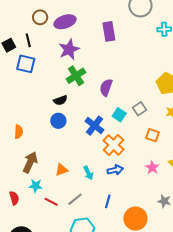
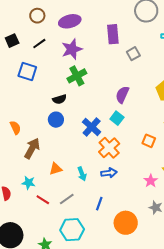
brown circle: (40, 17) -> (37, 16), moved
black line: (28, 40) -> (39, 44), moved, turned 64
blue square: (26, 64) -> (27, 72), moved
purple semicircle: (106, 87) -> (122, 95), moved
gray square: (139, 109) -> (133, 54), moved
orange semicircle: (19, 132) -> (15, 128), turned -32
brown arrow: (30, 162) -> (32, 148), moved
pink star: (152, 168) -> (151, 181), moved

